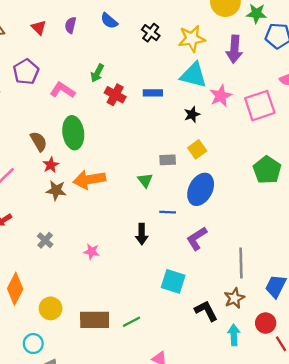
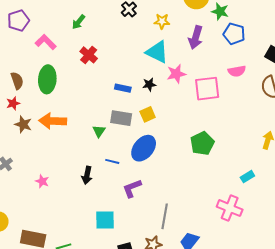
yellow star: (192, 39) -> (162, 21), size x0.7
green arrow: (97, 73) -> (79, 22), moved
blue rectangle: (153, 93) -> (123, 88), moved
gray rectangle: (168, 160) -> (121, 118), size x1.5
red star: (51, 165) -> (13, 103), moved
cyan square: (173, 281) -> (105, 220), turned -30

